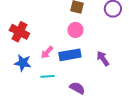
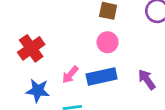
red cross: (19, 32) -> (31, 48), turned 30

